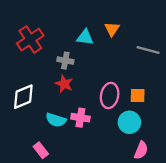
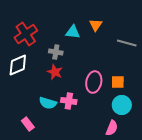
white diamond: (23, 97) -> (18, 65), moved
cyan circle: (129, 122) -> (122, 105), moved
pink rectangle: (41, 150) -> (28, 124), moved
pink semicircle: (141, 150) -> (112, 128), moved

